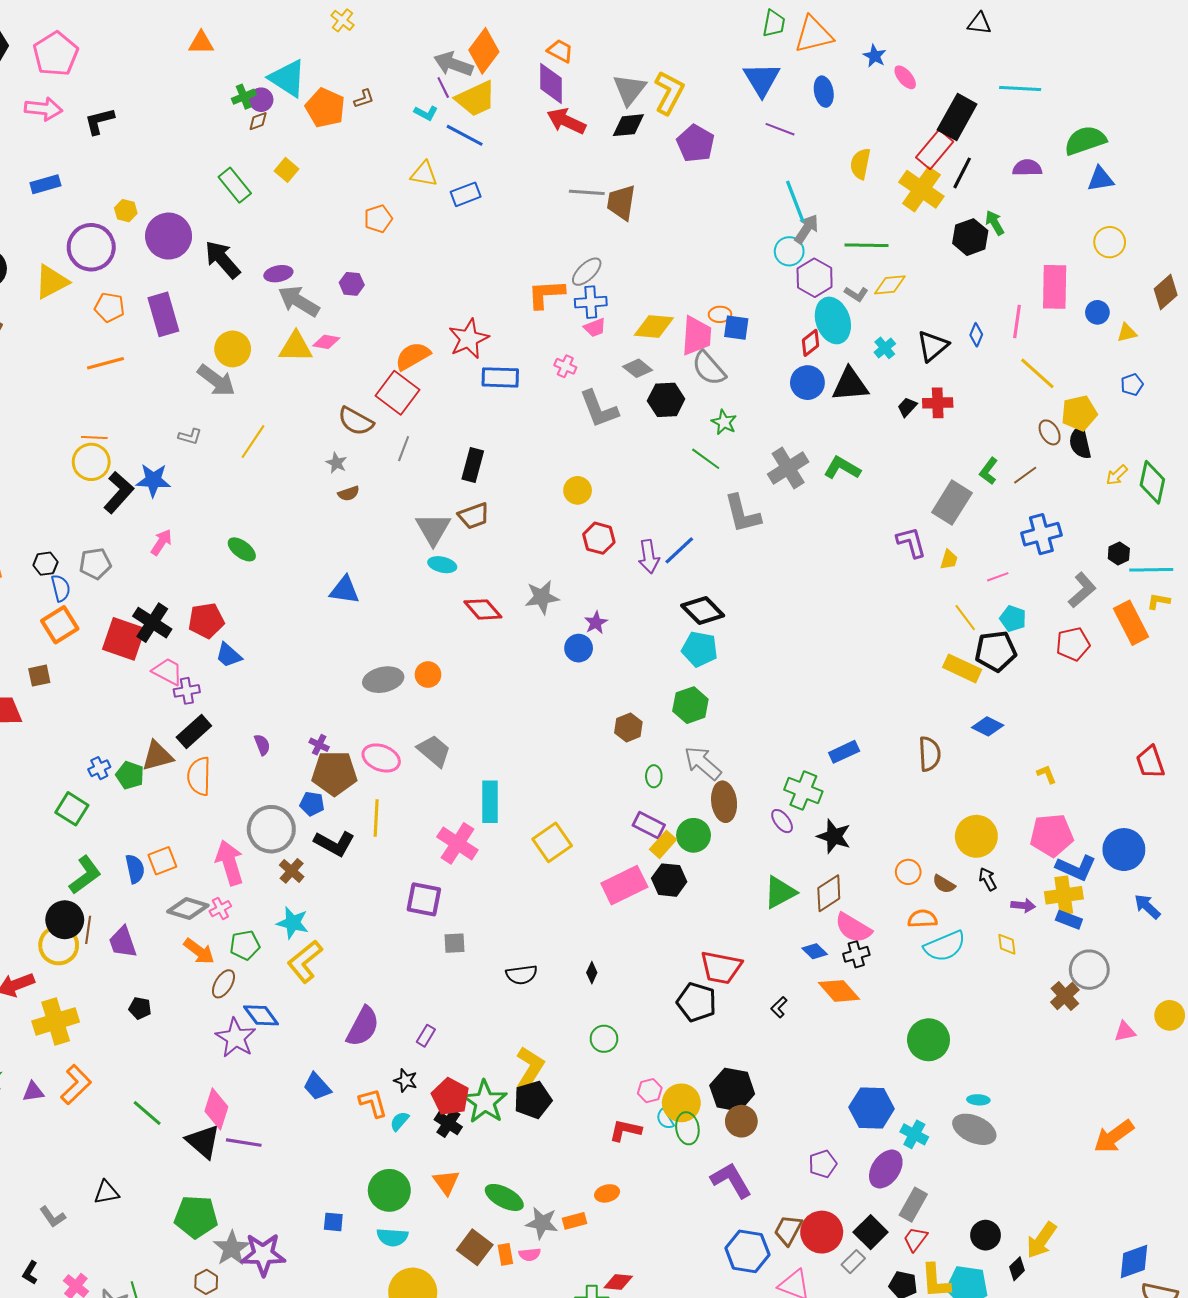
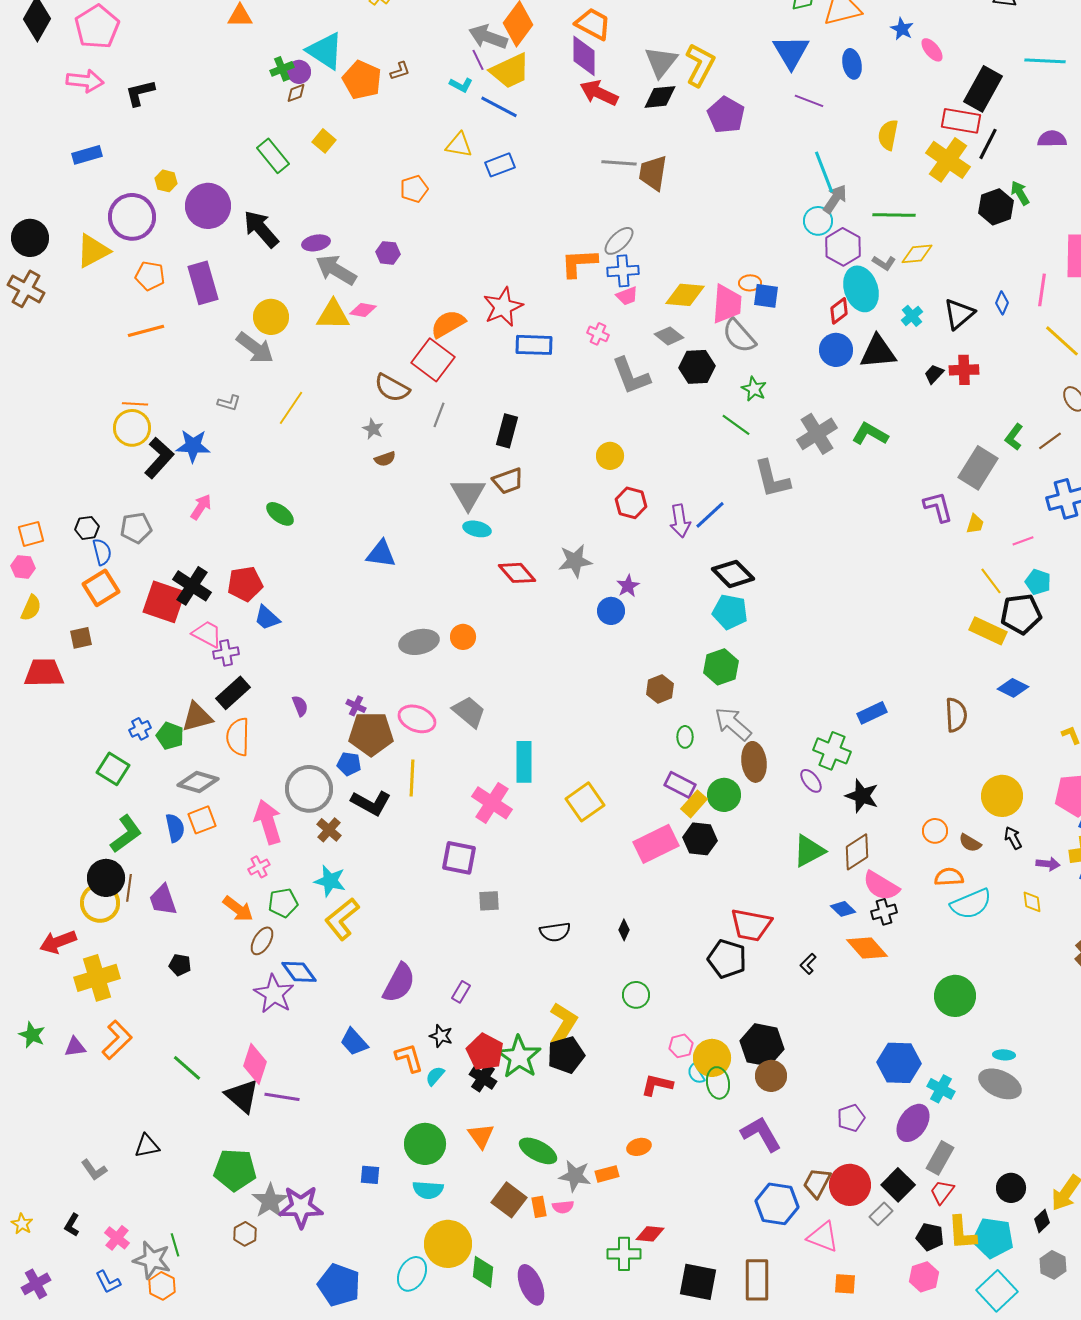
orange trapezoid: (560, 51) -> (593, 24), size x1.4
red rectangle: (935, 150) -> (961, 121), turned 60
gray diamond: (188, 909) -> (198, 782), moved

